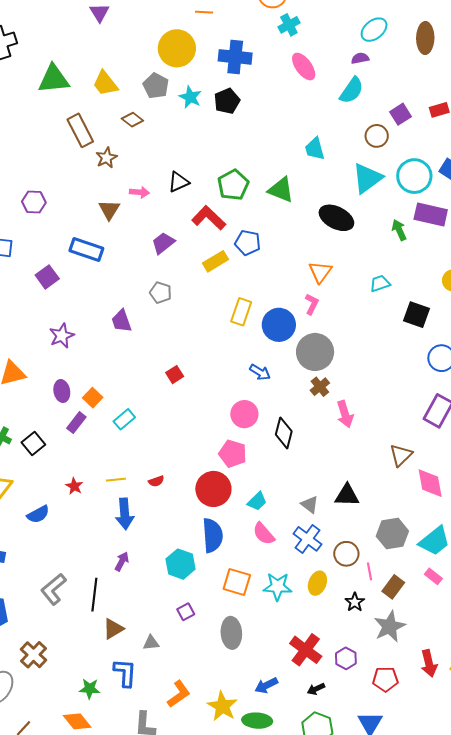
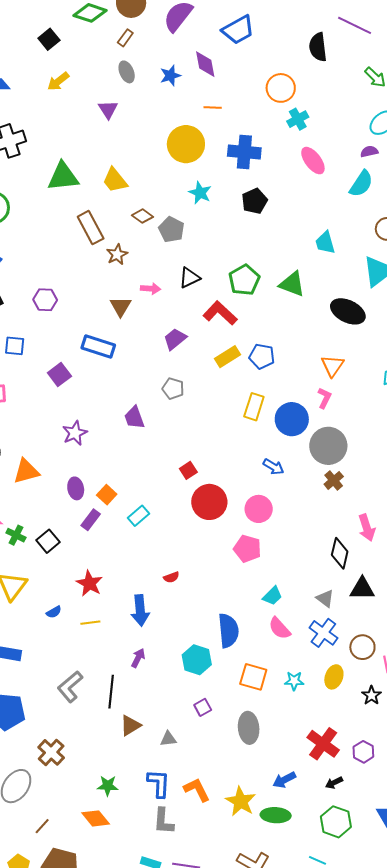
gray pentagon: (156, 86) -> (171, 230), moved
black pentagon: (227, 101) -> (255, 201), moved
blue pentagon: (248, 243) -> (262, 356), moved
pink arrow: (345, 414) -> (367, 528), moved
black diamond: (284, 433) -> (340, 553), moved
yellow line: (116, 480) -> (90, 623), moved
red star: (74, 486) -> (90, 583), size x1.5
red circle: (213, 489) -> (209, 502), moved
blue semicircle: (38, 514) -> (54, 612), size x0.7
cyan star: (278, 587) -> (294, 681), size x0.7
blue L-shape: (125, 673) -> (159, 783), moved
orange L-shape: (179, 694) -> (197, 790), turned -80

